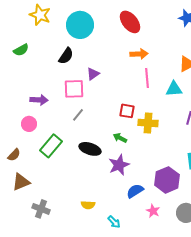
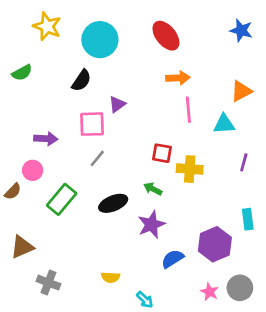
black ellipse: (90, 149) -> (113, 203), turned -40
brown semicircle: (14, 155) -> (13, 191), moved
pink star: (153, 211) -> (210, 292), moved

